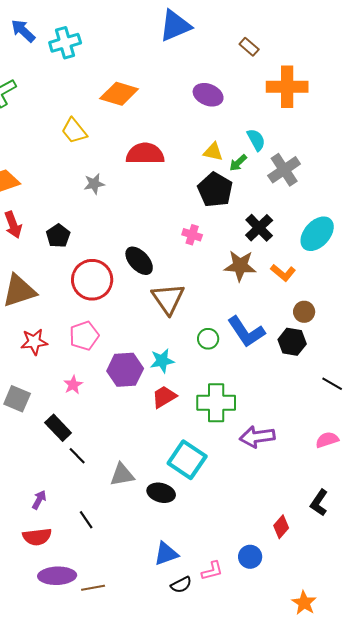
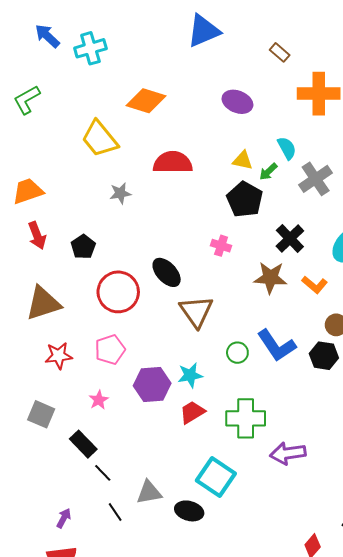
yellow trapezoid: (74, 131) -> (100, 139), size x1.4
black line: (86, 520) -> (115, 512), moved

